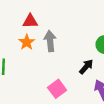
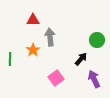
orange star: (27, 42) -> (33, 50), moved

